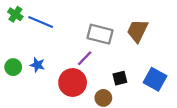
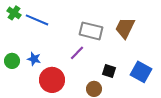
black square: (120, 78) -> (109, 71), turned 32
red circle: (73, 83) -> (52, 80), moved

